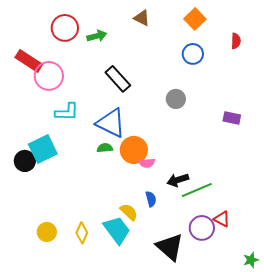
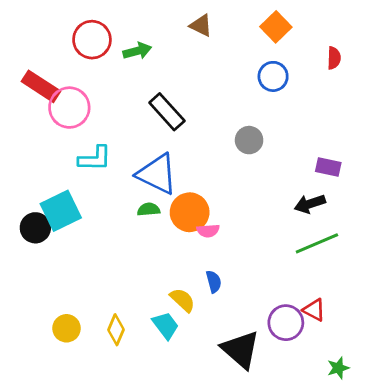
black arrow: (178, 180) -> (310, 204), moved
green line: (197, 190) -> (317, 243), moved
cyan trapezoid: (117, 230) -> (166, 325), size x0.7
green star: (251, 260) -> (338, 368), moved

